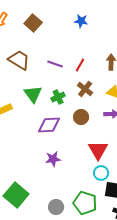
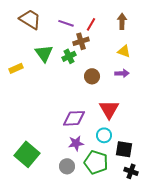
brown cross: (85, 89) -> (81, 41), moved, turned 35
purple diamond: (49, 125) -> (74, 118), moved
purple star: (53, 159) -> (76, 143), moved
cyan circle: (101, 173) -> (104, 135), moved

